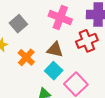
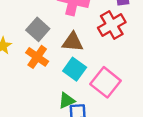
gray square: (18, 24) -> (38, 29), moved

